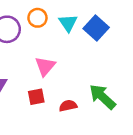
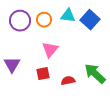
orange circle: (37, 18) -> (44, 20), moved
cyan triangle: (68, 23) -> (68, 16), turned -49

